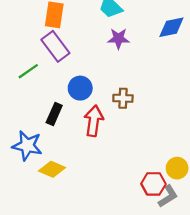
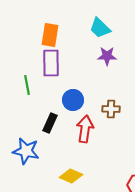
purple rectangle: (55, 46) -> (51, 63), turned 36
green line: (28, 71) -> (27, 85), turned -66
yellow diamond: (52, 169) -> (71, 176), moved

